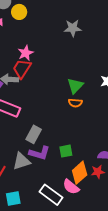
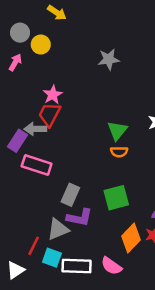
green square: (66, 151) -> (116, 198), moved, size x1.5
pink semicircle: (71, 187) -> (111, 266), moved
white rectangle: (51, 195) -> (77, 266), moved, turned -30
cyan square: (13, 198) -> (52, 258), moved, turned 35

